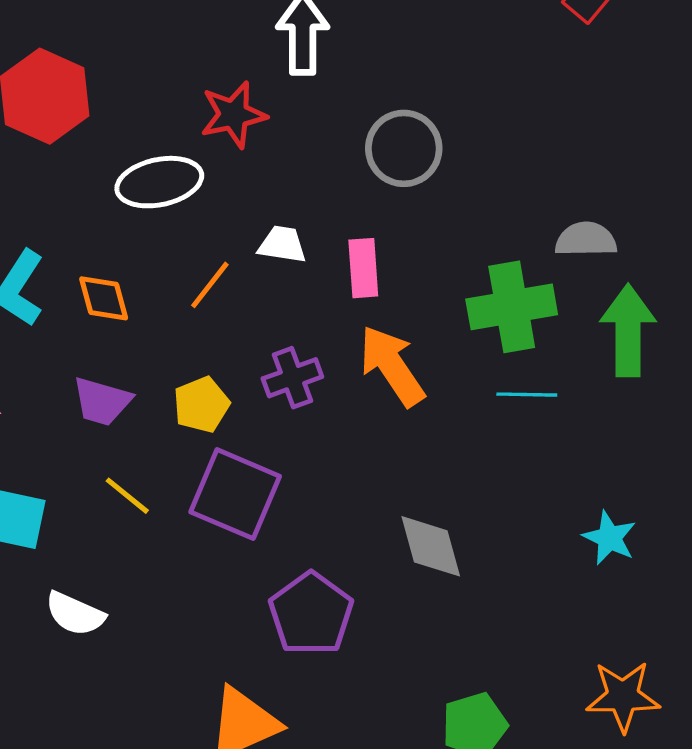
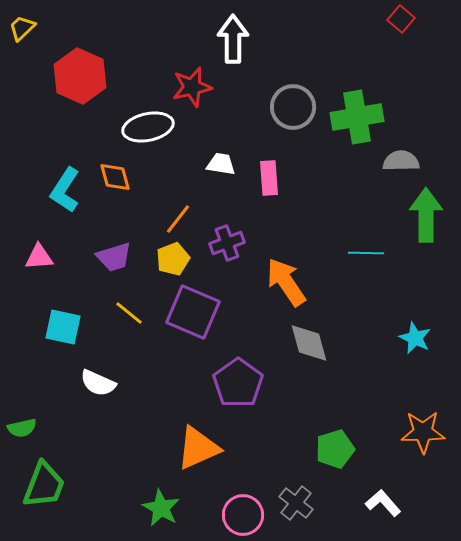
orange line: (210, 285) -> (178, 219), moved
orange diamond: (104, 298) -> (115, 177), moved
green cross: (512, 307) -> (357, 117), moved
orange arrow: (392, 366) -> (286, 282), moved
purple trapezoid: (102, 401) -> (114, 257), turned -33

